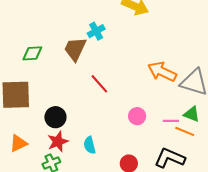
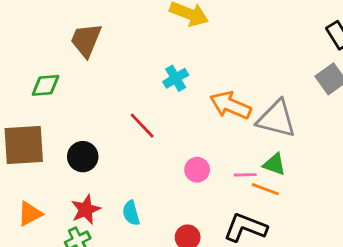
cyan cross: (96, 31) -> (176, 78), moved
brown trapezoid: (75, 49) -> (86, 40), moved
black circle: (55, 117) -> (83, 157), moved

